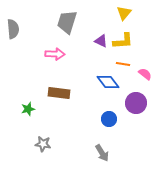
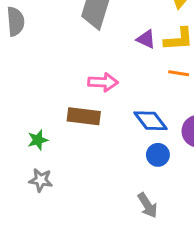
pink arrow: (55, 54) -> (103, 82), moved
blue diamond: (108, 82) -> (150, 121), moved
gray star: (43, 144) -> (41, 180), moved

